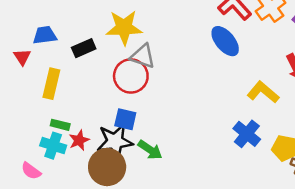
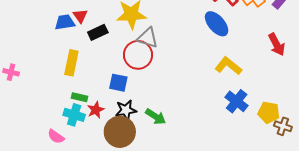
red triangle: (22, 57) -> (80, 16), moved
yellow L-shape: (263, 92) -> (228, 66), moved
blue square: (125, 119) -> (118, 83), moved
black star: (115, 141) -> (126, 110), size x0.7

